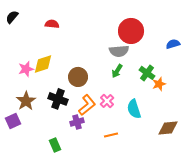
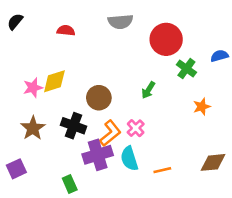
gray semicircle: (119, 51) -> (120, 22), moved
green cross: (147, 73) -> (186, 69), moved
cyan semicircle: (134, 109) -> (129, 159), moved
purple square: (13, 121) -> (16, 169), moved
purple cross: (77, 122) -> (98, 155), size x1.6
orange line: (111, 135) -> (162, 170), moved

